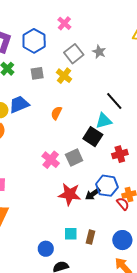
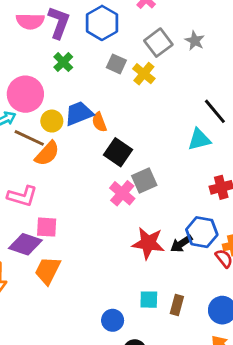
gray square: (37, 73) -> (116, 64), moved, turned 32
orange semicircle: (56, 113) -> (99, 122), moved, turned -48
black square: (93, 137) -> (118, 152), moved
gray square: (74, 158) -> (144, 181), moved

